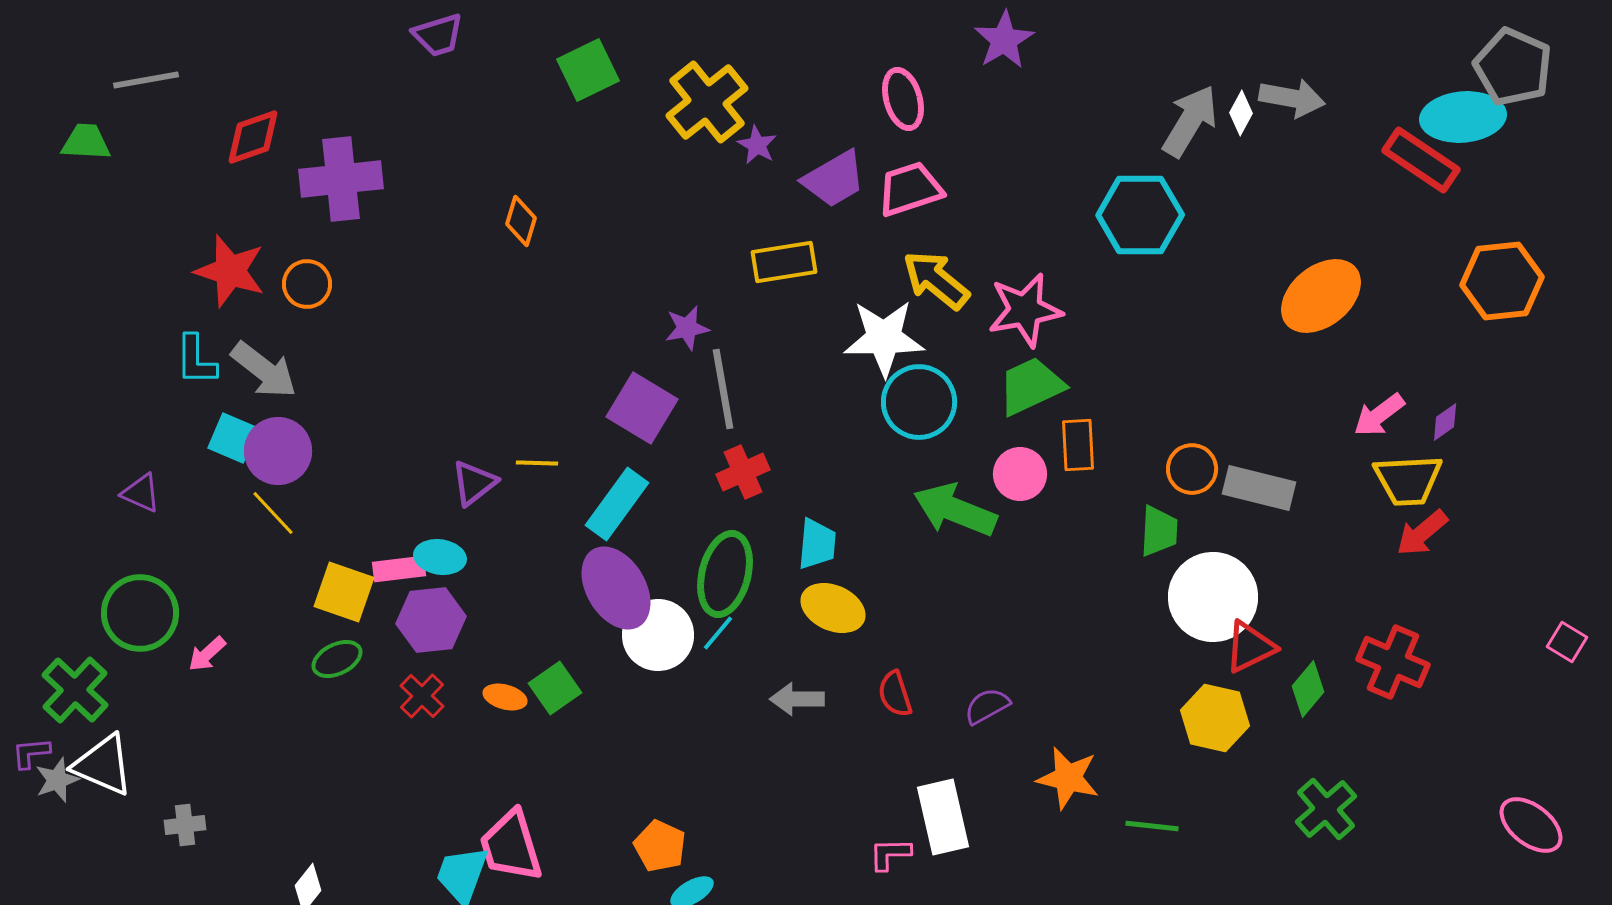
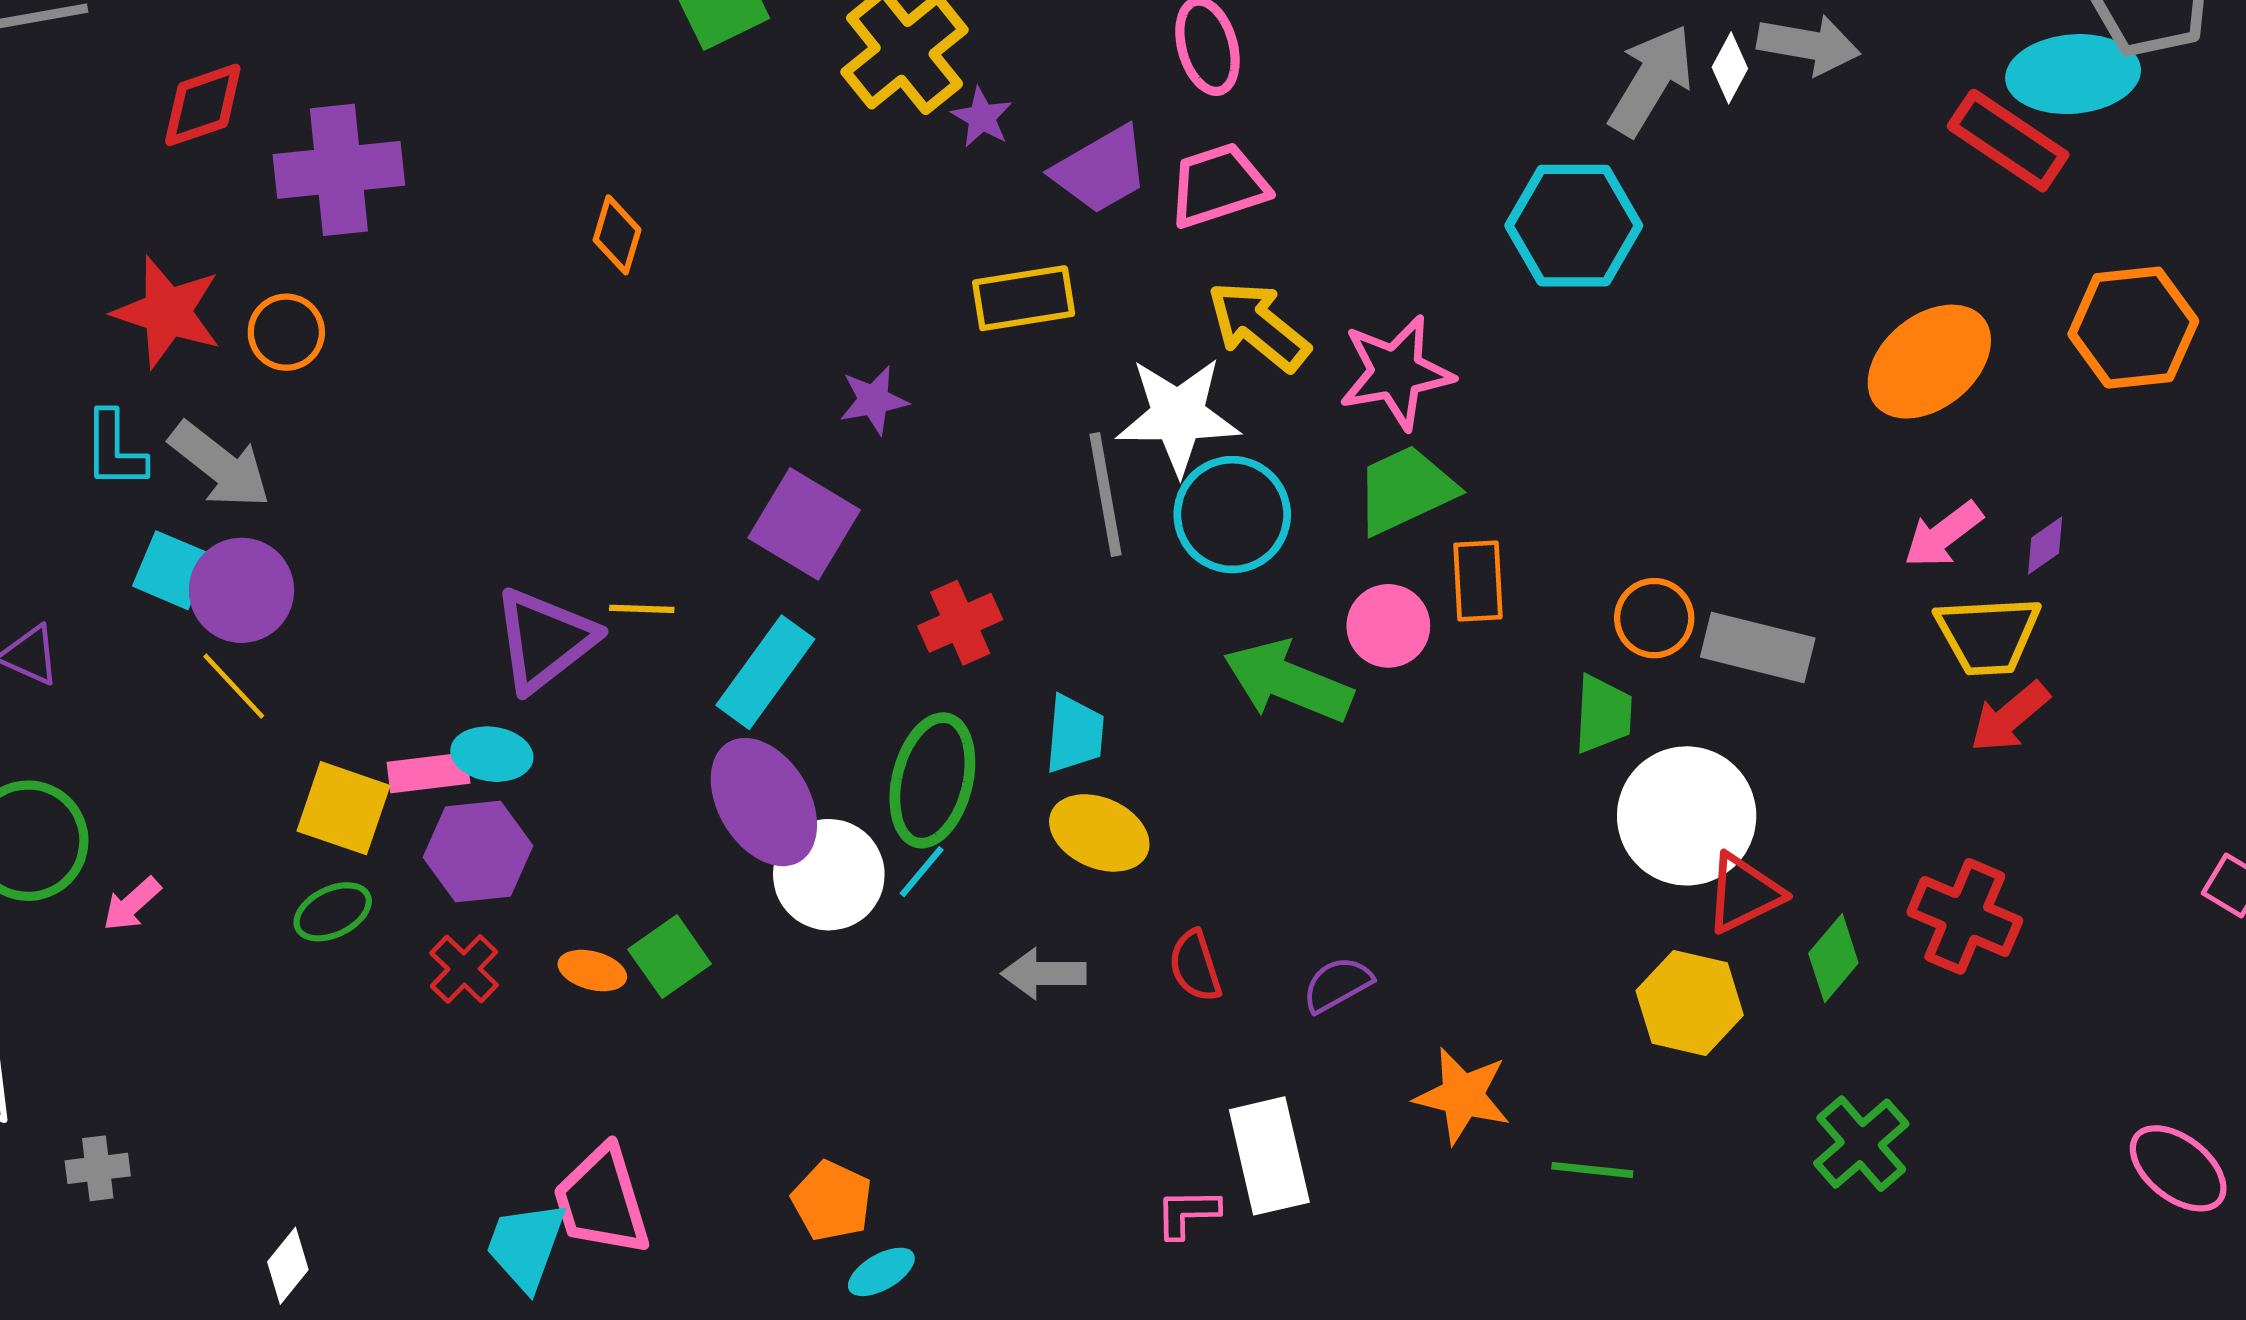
orange ellipse: (1321, 296) -> (1929, 362), moved
gray line: (723, 389) -> (1105, 494), moved
purple triangle: (474, 483) -> (544, 640), size x1.5

